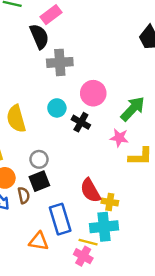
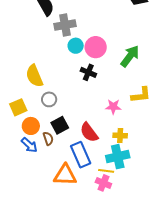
cyan circle: (57, 108) -> (76, 46), moved
pink star: (119, 138) -> (113, 107), moved
gray circle: (39, 159) -> (49, 99), moved
red semicircle: (90, 191) -> (89, 132), moved
orange triangle: (39, 241) -> (65, 175), size x1.4

